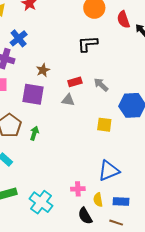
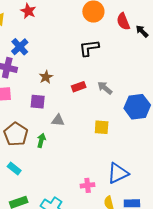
purple square: (33, 94) -> (38, 102), size x0.7
gray triangle: (68, 100) -> (58, 120), moved
yellow square: (104, 125) -> (102, 127), moved
pink cross: (78, 189) -> (88, 185), moved

